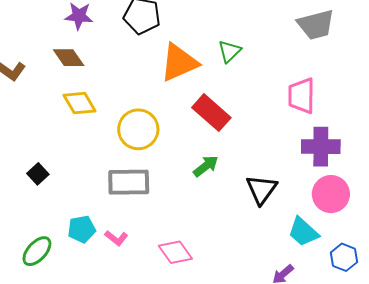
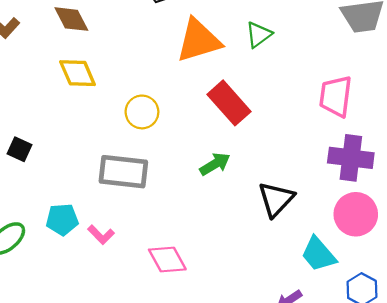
yellow circle: (138, 129) -> (142, 112), size x0.7
black square: (38, 174) -> (19, 149), turned -30

